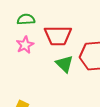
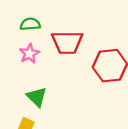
green triangle: (64, 64) -> (37, 97), moved

